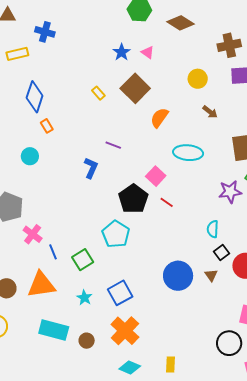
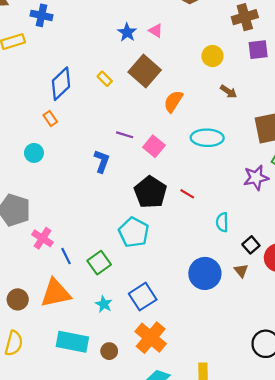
blue diamond: (35, 97) -> (61, 84), moved, turned 32
pink square: (156, 176) -> (154, 146), moved
cyan semicircle: (213, 229) -> (222, 222), moved

